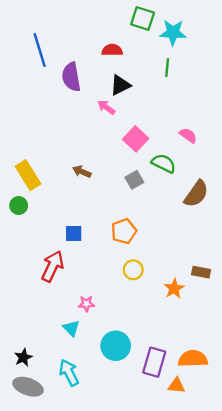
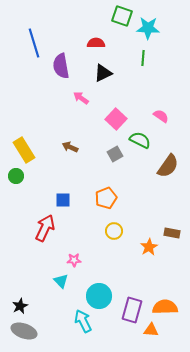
pink arrow: (106, 107) -> (81, 98), moved
cyan arrow: (69, 373) -> (83, 321), moved

